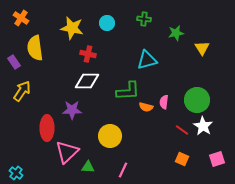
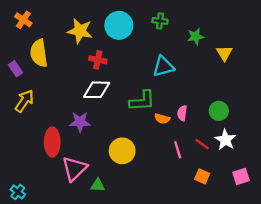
cyan circle: (107, 23) -> (119, 25), size x1.6
green circle: (197, 100) -> (219, 111), size x0.7
pink line: (123, 170) -> (178, 150), moved, turned -42

